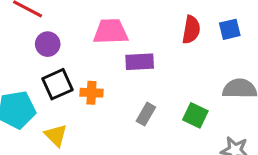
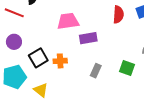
purple circle: (48, 44) -> (14, 42), moved

